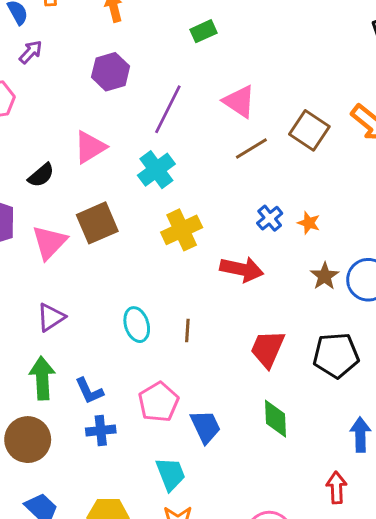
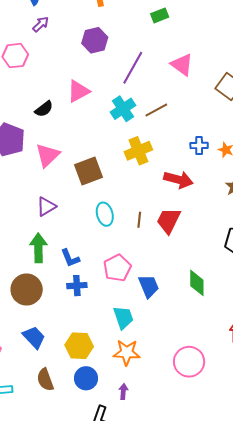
brown line: (251, 148) -> (156, 110), moved
blue cross: (270, 218) -> (199, 145), turned 36
brown square: (97, 223) -> (89, 171), moved
red trapezoid: (268, 349) -> (169, 221), moved

